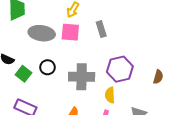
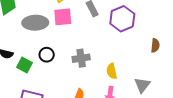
purple hexagon: (120, 69) -> (122, 19), moved
gray cross: (82, 77) -> (81, 58), size x0.7

